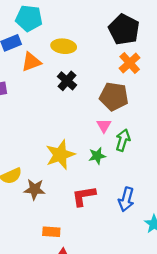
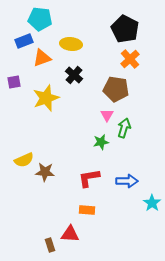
yellow star: (60, 155) -> (46, 98), moved
blue arrow: (126, 199) -> (127, 181), turned -105
orange rectangle: (51, 232) -> (87, 210), moved

